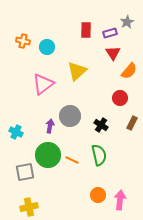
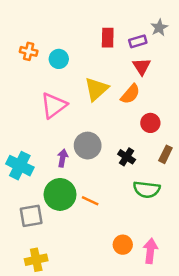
orange semicircle: (129, 71) -> (130, 94), moved
cyan cross: (16, 132) -> (20, 166), size x1.5
green semicircle: (99, 155) -> (147, 189), moved, turned 110

